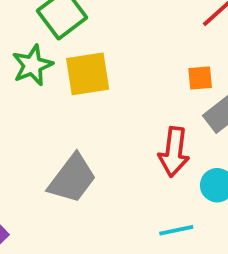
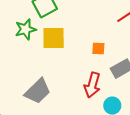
orange square: (200, 78) -> (98, 48), moved

